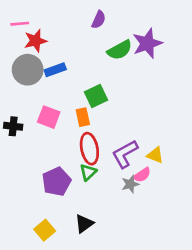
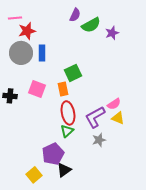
purple star: (147, 43) -> (112, 33), size x0.6
green semicircle: (120, 50) -> (91, 25), moved
blue rectangle: (55, 70) -> (42, 53), turned -70
pink semicircle: (142, 175) -> (114, 104), moved
purple pentagon: (57, 182) -> (53, 154), moved

